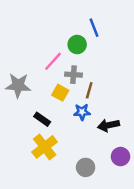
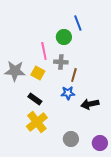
pink line: (53, 61) -> (44, 51), turned -54
yellow square: (60, 93) -> (38, 73), moved
purple circle: (121, 157) -> (100, 143), moved

